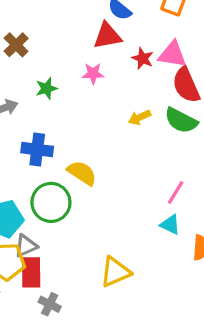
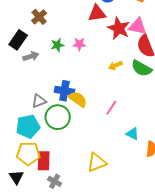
red star: (143, 58) -> (119, 28), size x1.6
pink star: (93, 74) -> (79, 44), moved
blue cross: (37, 150) -> (64, 91), moved
pink line: (176, 192) -> (111, 108), moved
gray triangle: (26, 246) -> (39, 101), moved

